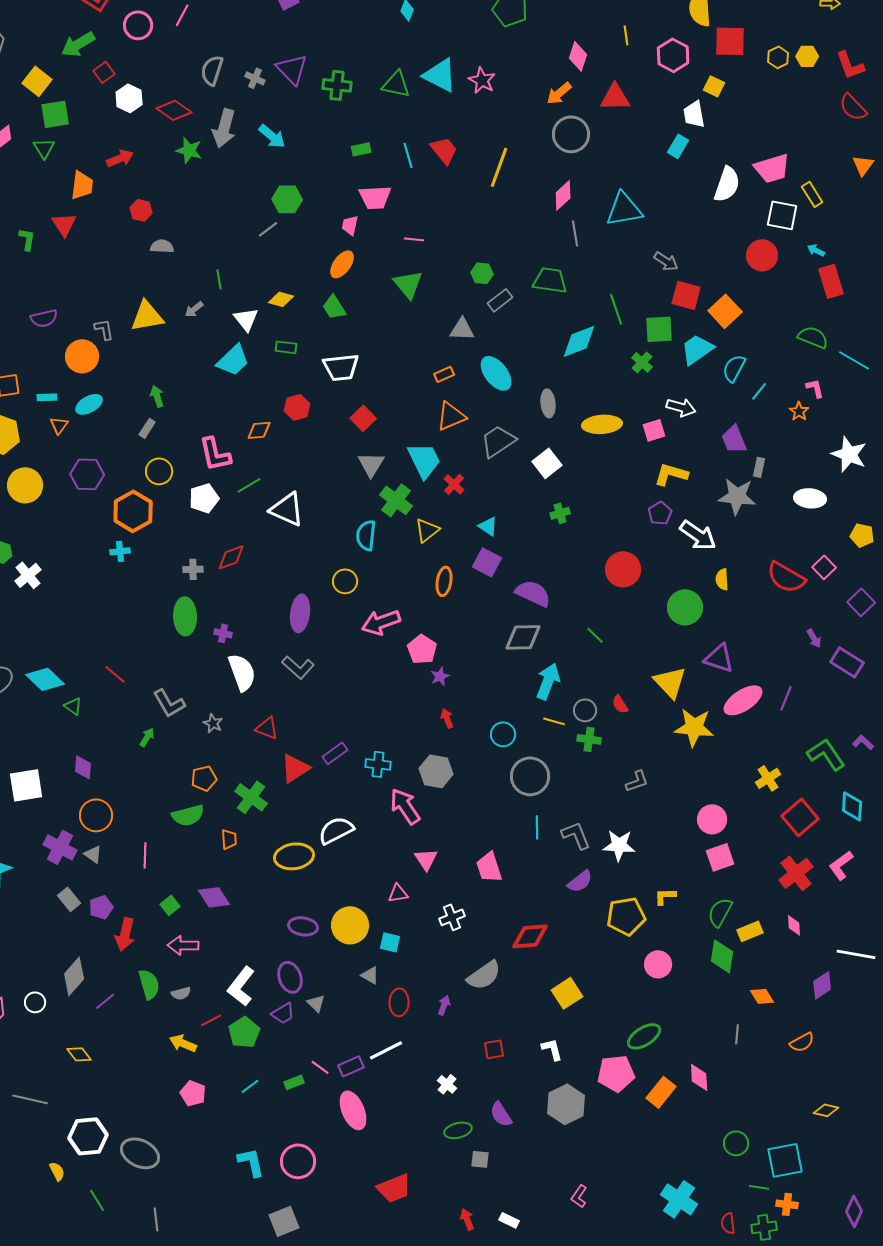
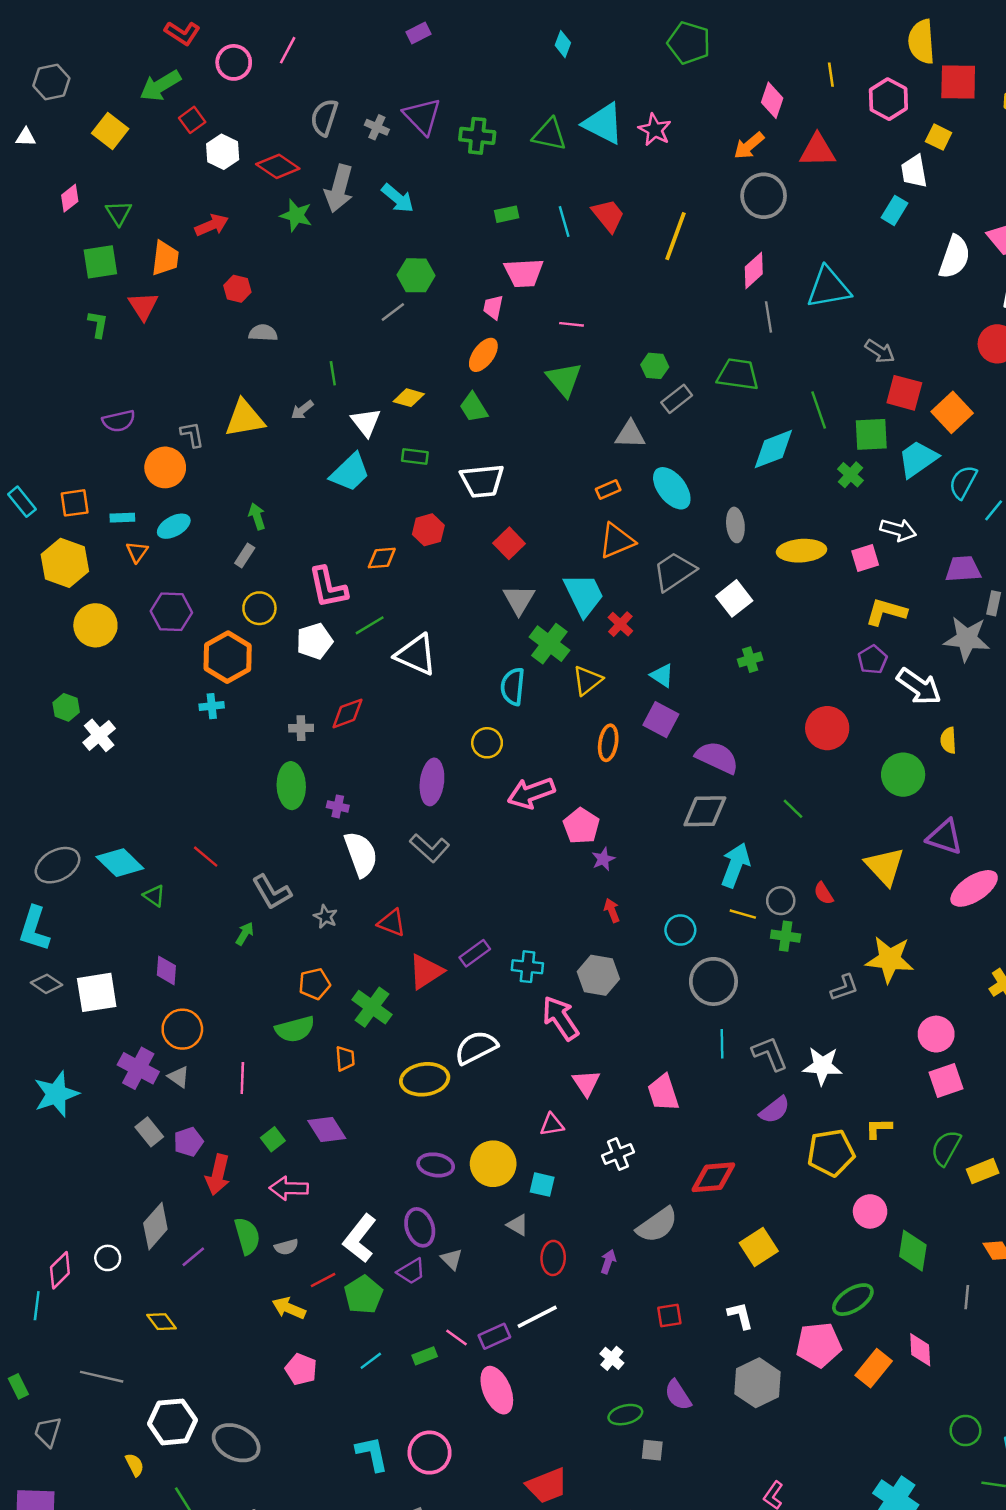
green square: (55, 114) -> (100, 262), moved
purple trapezoid: (734, 439) -> (963, 569), turned 108
yellow star: (694, 727) -> (890, 959), moved
green diamond: (722, 956) -> (913, 1251), moved

